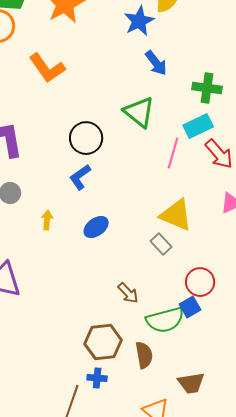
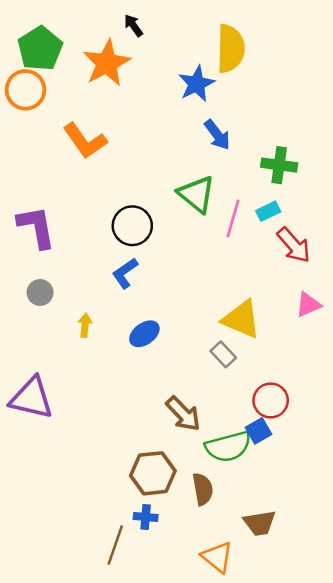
cyan rectangle: (198, 126) -> (268, 211), size x0.7
pink line: (173, 153) -> (233, 218), moved
brown arrow: (128, 293) -> (183, 414), size x1.4

